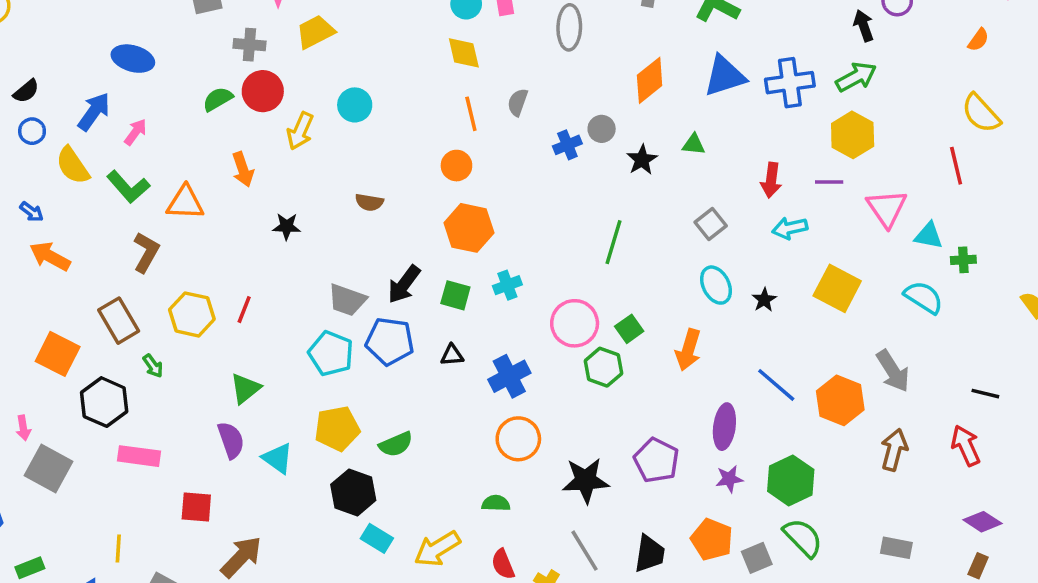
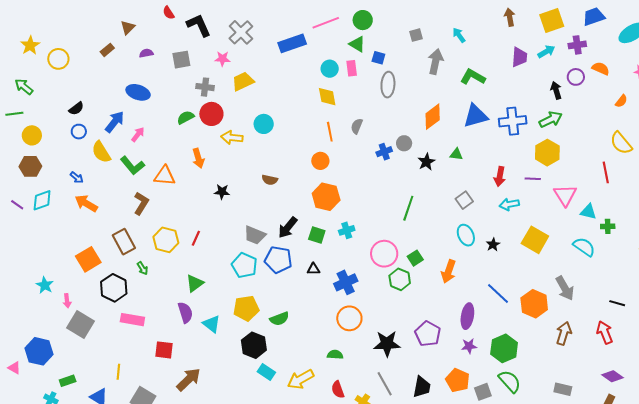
yellow arrow: (300, 131) -> (232, 138), turned 70
orange square: (58, 354) -> (88, 259), turned 30

